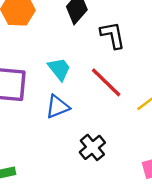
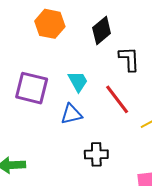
black cross: (92, 147) -> (96, 154), turned 30

